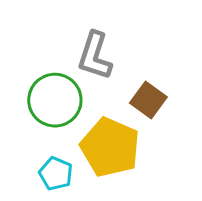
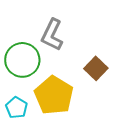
brown square: (148, 100) -> (96, 68), moved

